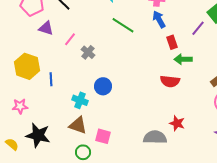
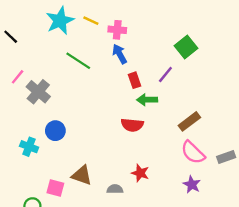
purple line: (198, 28) -> (165, 74), moved
gray cross: (88, 52) -> (38, 92), size x1.5
brown triangle: (78, 125) -> (82, 175), moved
gray semicircle: (155, 137) -> (115, 189), size x0.6

